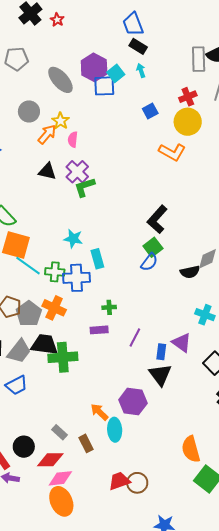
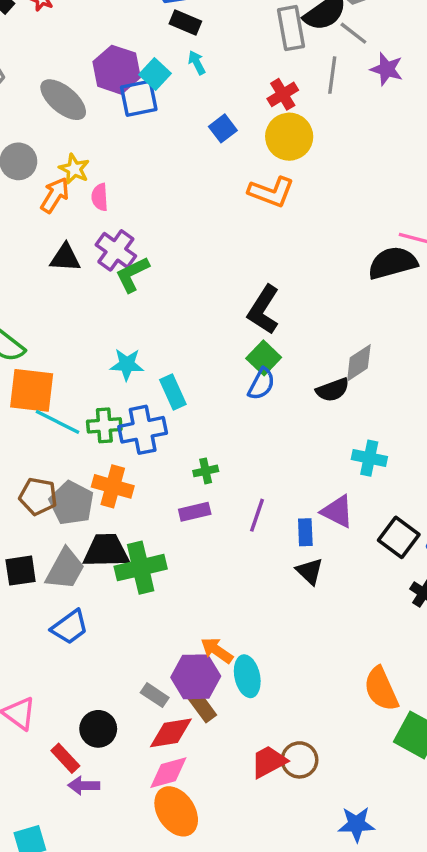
black triangle: (160, 375) -> (310, 571), size x0.7
purple hexagon: (133, 402) -> (196, 677), moved
red diamond: (50, 460) -> (171, 733), moved

